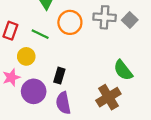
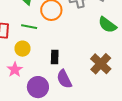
green semicircle: (123, 70) -> (107, 25), moved
purple circle: (34, 91) -> (38, 87), moved

